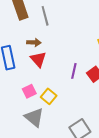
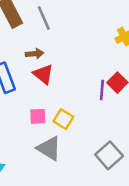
purple line: (74, 71) -> (102, 90), moved
pink square: (29, 91) -> (38, 116), turned 32

